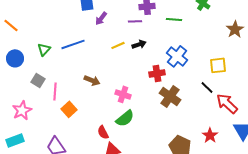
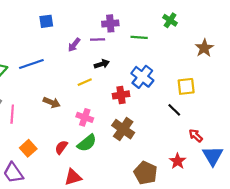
purple arrow: (101, 18) -> (74, 45), moved
yellow line: (118, 45) -> (85, 82), moved
brown cross: (170, 96) -> (123, 129), moved
red arrow: (227, 103) -> (196, 136), moved, size x0.6
orange square: (69, 109) -> (28, 148), moved
red semicircle: (103, 132) -> (61, 147), moved, turned 64

